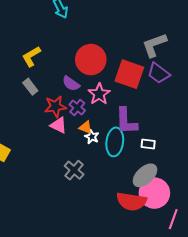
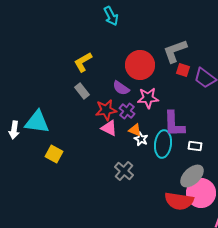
gray L-shape: (154, 45) -> (175, 51), moved
red square: (129, 74) -> (183, 70), moved, size x0.5
pink star: (99, 94) -> (148, 98), turned 30

